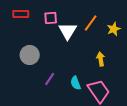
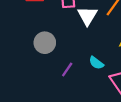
cyan semicircle: (76, 83) -> (96, 63), moved, turned -32

